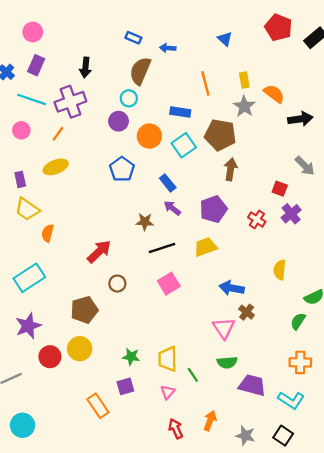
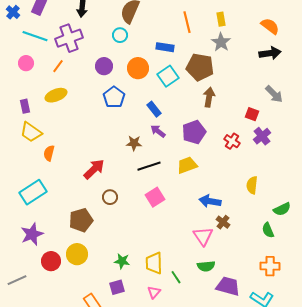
orange semicircle: (274, 94) -> (270, 26), moved
purple circle: (119, 121) -> (104, 66), moved
green semicircle: (298, 321) -> (268, 230), turned -56

